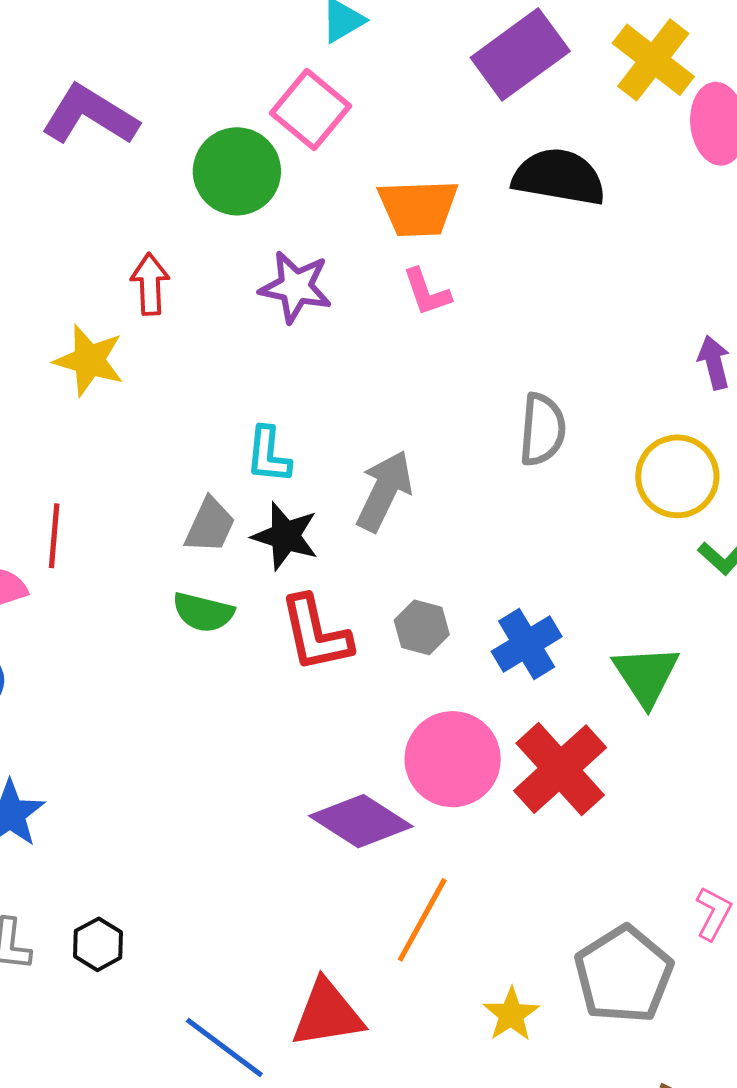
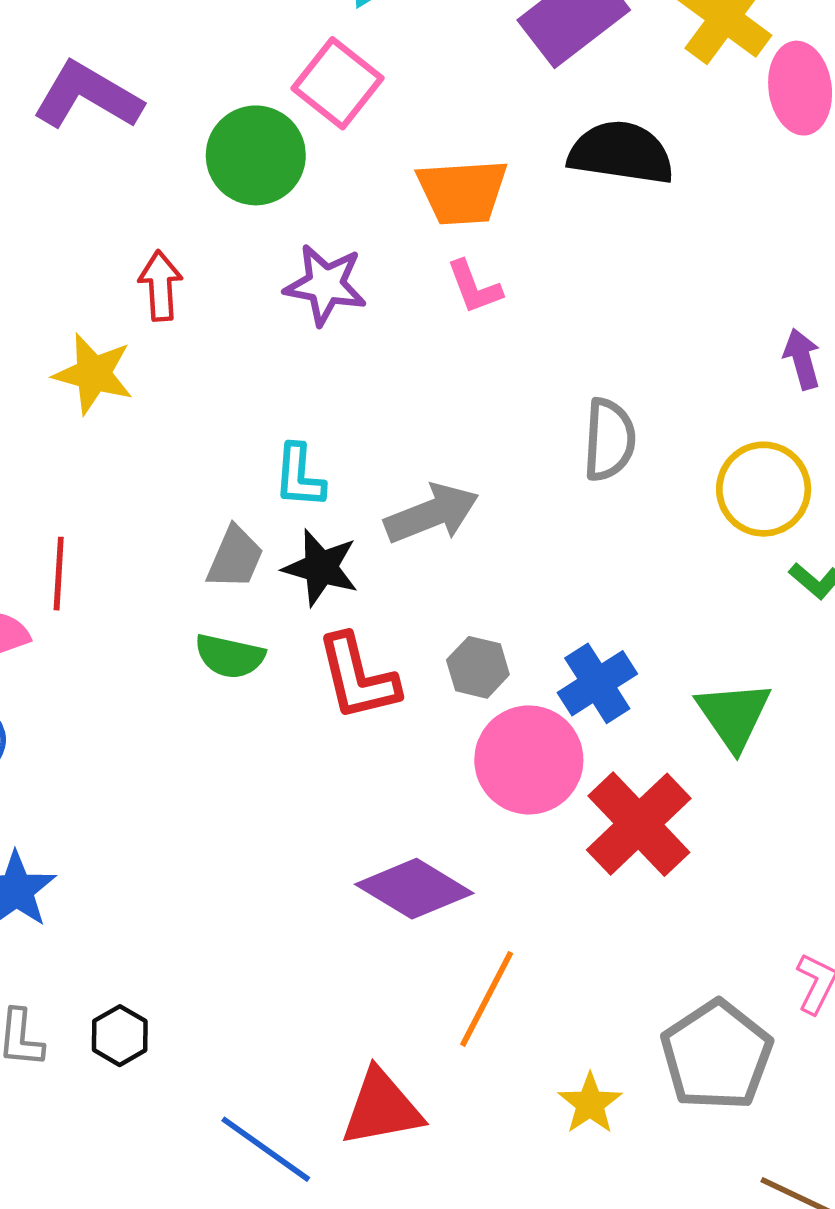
gray arrow: (384, 491) -> (432, 514), turned 44
pink circle: (453, 759) -> (529, 760), moved

